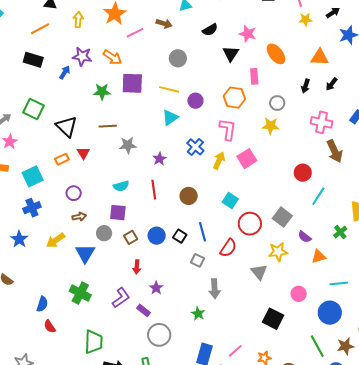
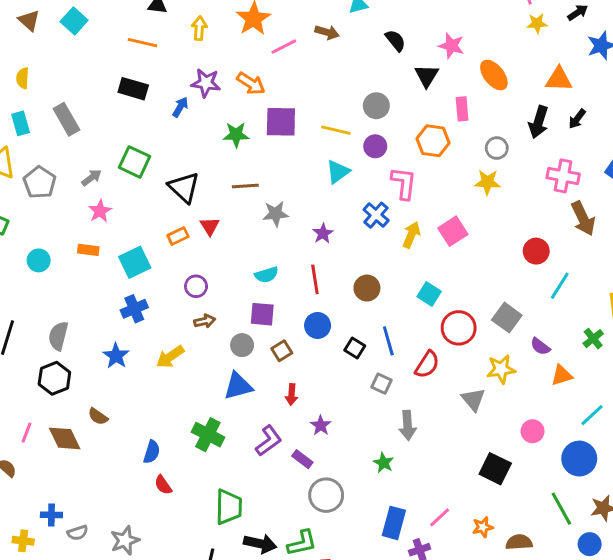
orange line: (40, 29) -> (143, 43), turned 42
black semicircle: (210, 30) -> (395, 41), turned -98
gray circle: (178, 58) -> (376, 106), moved
black arrow: (306, 86) -> (539, 122), size x1.5
pink L-shape: (228, 129) -> (404, 183), moved
blue circle: (157, 236) -> (318, 325), moved
blue triangle: (85, 253) -> (238, 386), moved, turned 45
cyan line: (339, 283) -> (592, 415), turned -36

